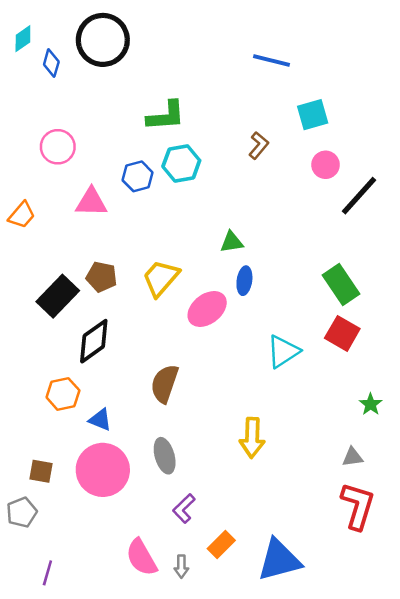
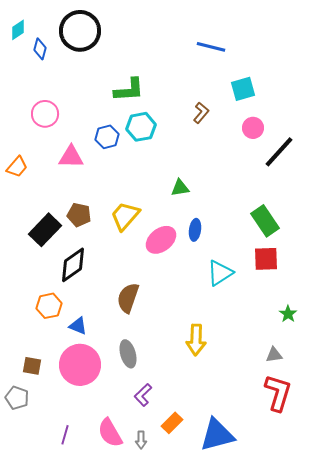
blue ellipse: (244, 281) -> (195, 230), moved
red square: (342, 333) -> (266, 259), turned -32
gray pentagon: (22, 512) -> (17, 398), turned -30
purple line: (47, 573) -> (65, 435), moved

